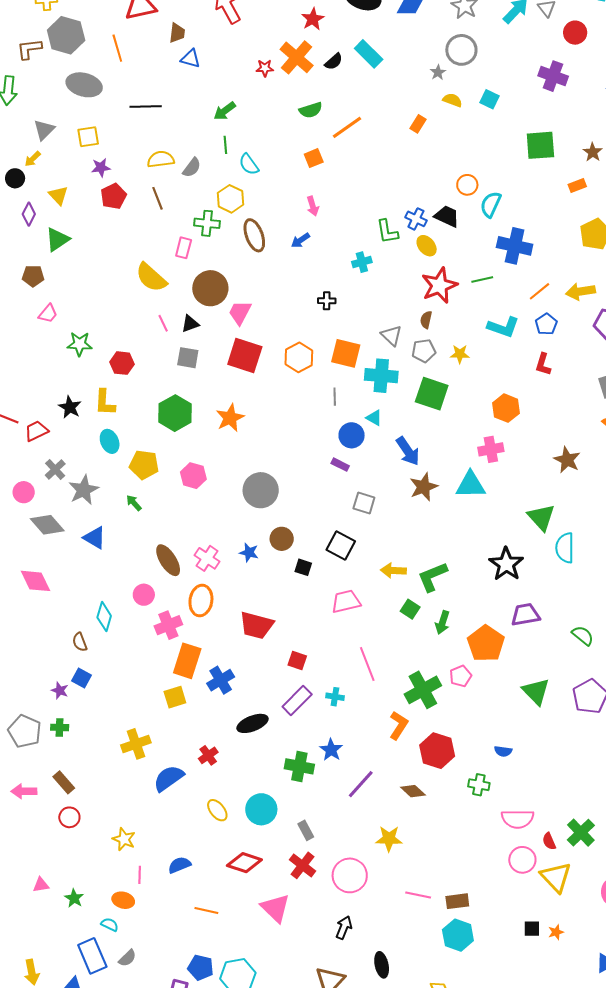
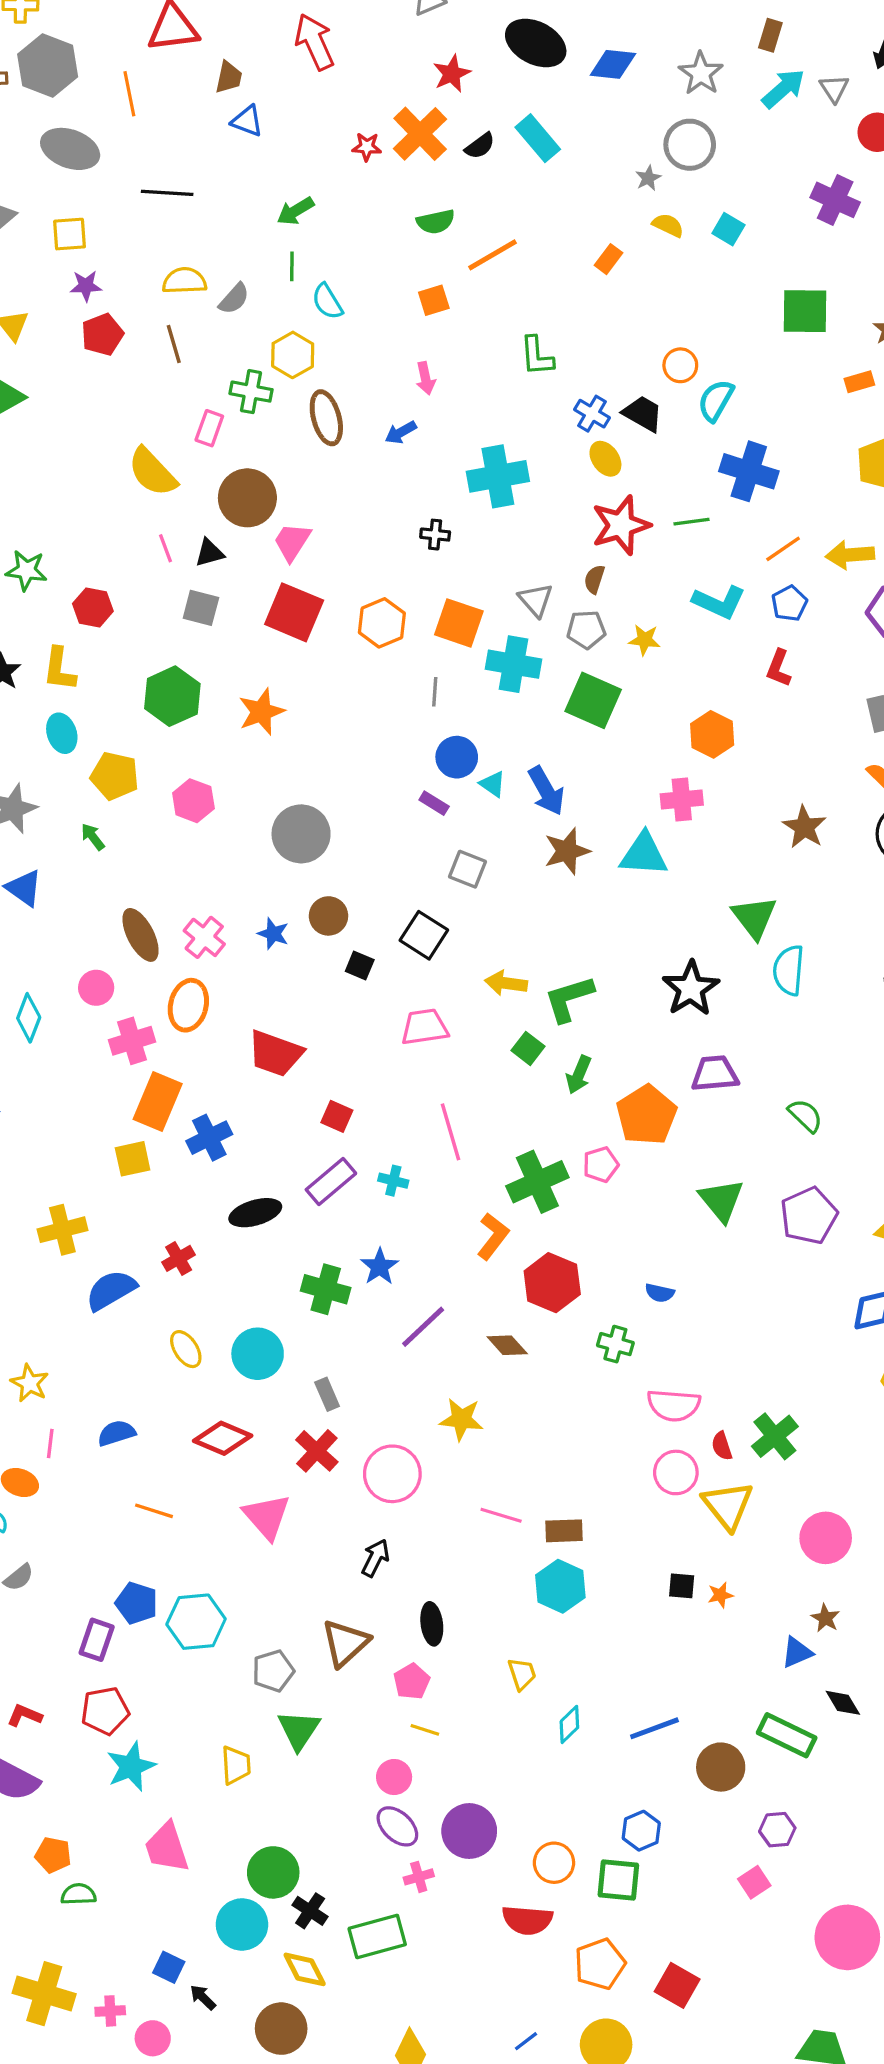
green L-shape: (387, 232) -> (537, 356), moved
cyan cross: (362, 262) -> (498, 476), size x1.8
cyan triangle: (374, 418) -> (493, 784), moved

